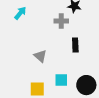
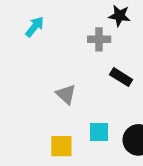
black rectangle: (75, 45) -> (121, 77), turned -56

